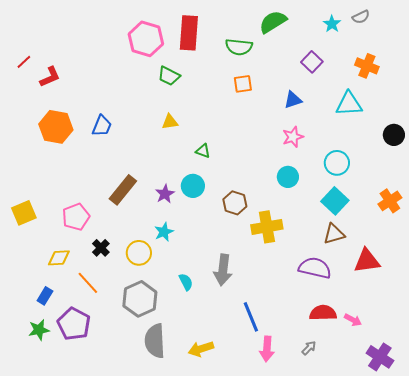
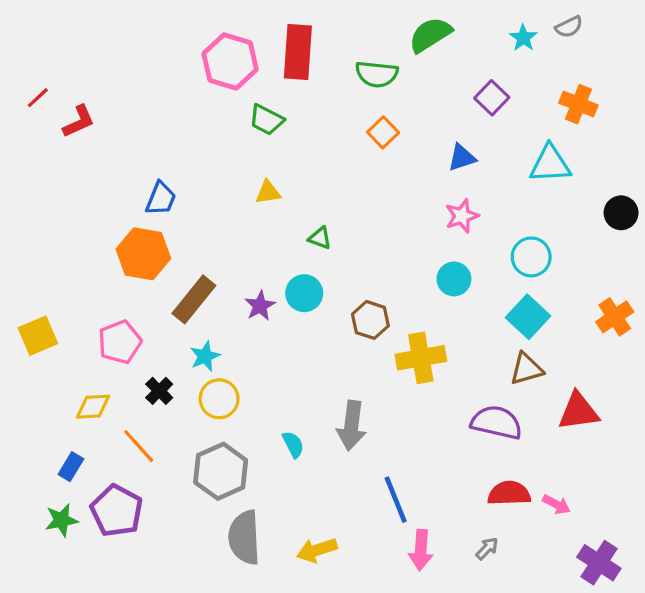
orange square: (243, 84) -> (383, 132), turned -36
orange hexagon: (56, 127) -> (143, 254), moved
cyan star: (164, 232) -> (205, 356), moved

